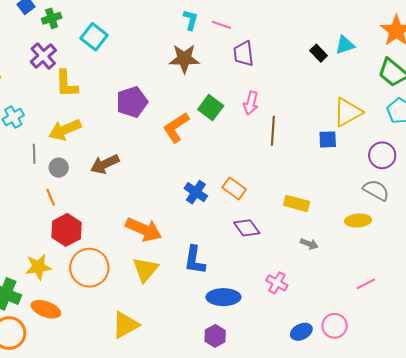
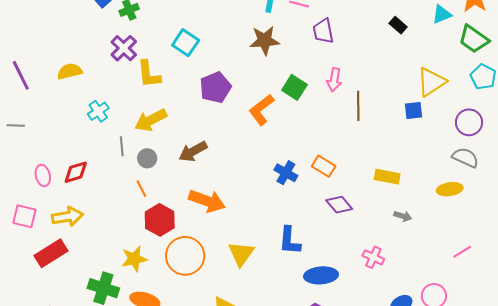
cyan square: (94, 37) -> (186, 43), moved
cyan triangle: (345, 45) -> (442, 14), moved
orange arrow: (144, 229) -> (207, 201), moved

